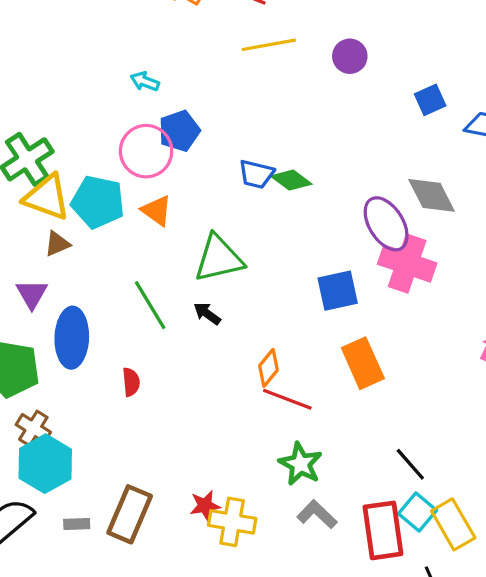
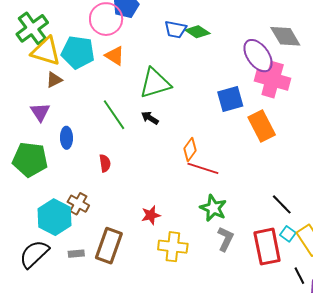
blue ellipse: (72, 338) -> (66, 138), size x0.6
orange rectangle: (363, 363) -> (262, 126), moved
brown cross: (33, 428) -> (78, 204), moved
red star: (205, 506) -> (151, 215), moved
cyan square: (417, 512) -> (288, 234), size x0.7
gray L-shape: (317, 514) -> (225, 239), turned 75

